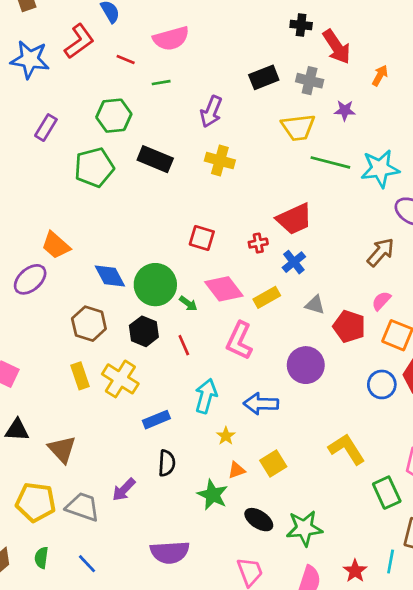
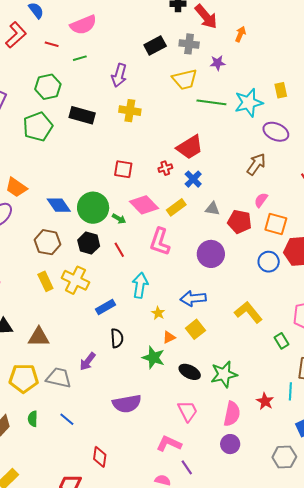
blue arrow: (261, 404) -> (193, 298), moved
brown triangle: (62, 449) -> (39, 337), turned -40
green rectangle: (387, 493) -> (282, 341), size x0.7

